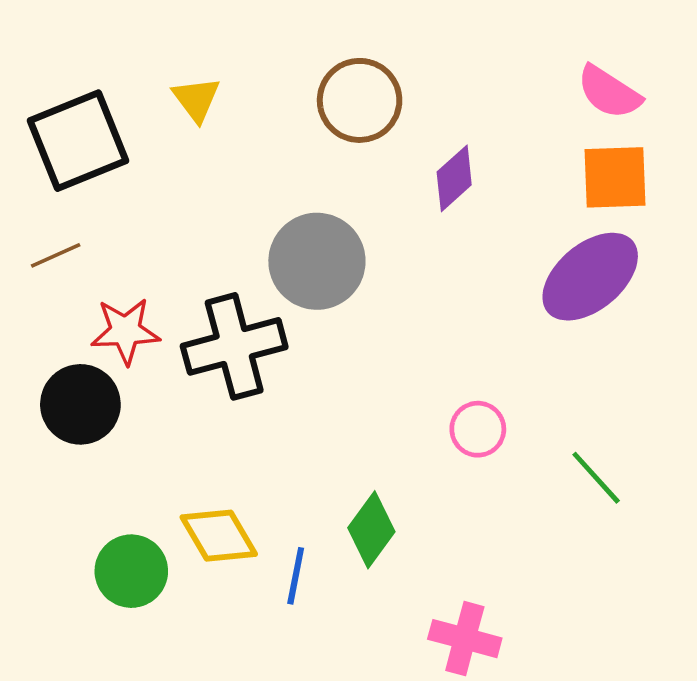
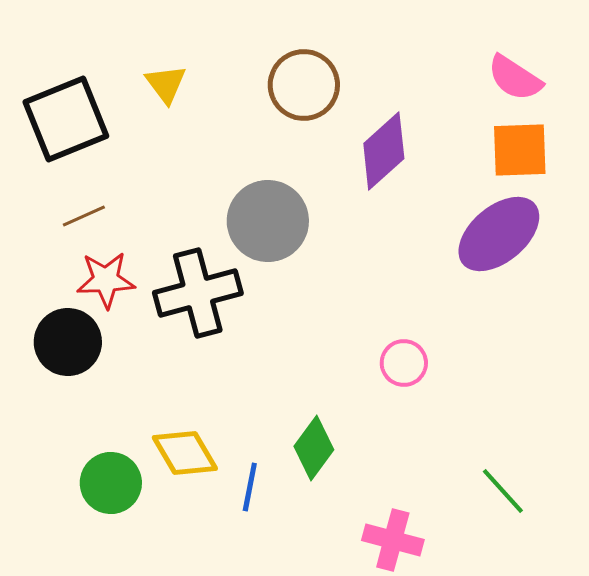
purple diamond: (454, 178) -> (384, 151), size x1.4
brown line: (56, 255) -> (84, 216), moved
green line: (596, 478) -> (503, 491), moved

